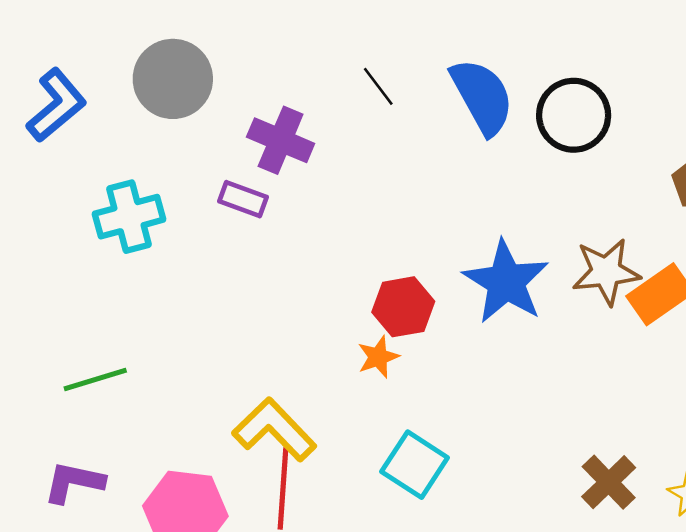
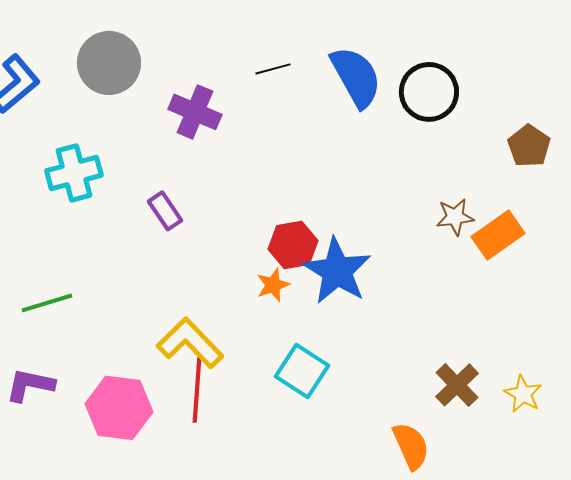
black line: (378, 86) -> (273, 69), turned -68
purple rectangle: (243, 199) -> (165, 211), moved, turned 36
brown star: (606, 272) -> (455, 217), size x0.7
blue star: (506, 282) -> (337, 271), moved

